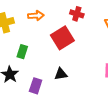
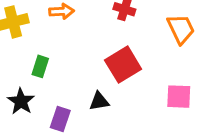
red square: (62, 38) -> (123, 65), moved

